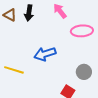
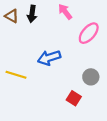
pink ellipse: (82, 31) -> (89, 33), turned -45

